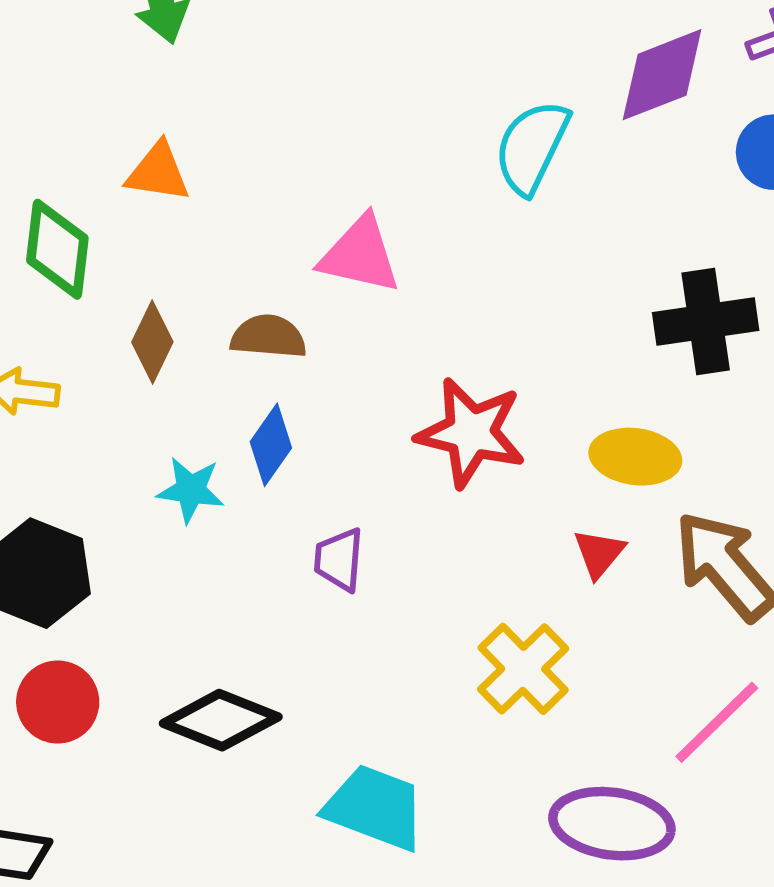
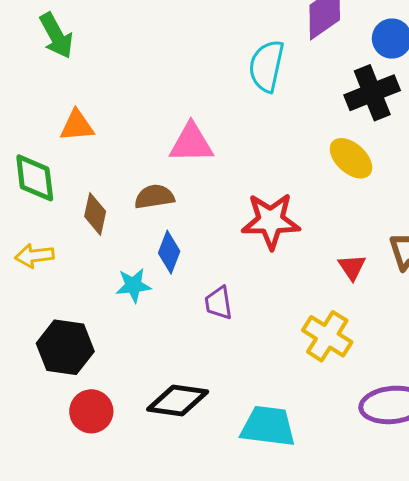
black cross: (706, 322) -> (372, 93), moved
yellow ellipse: (635, 457) -> (351, 158), moved, turned 48

